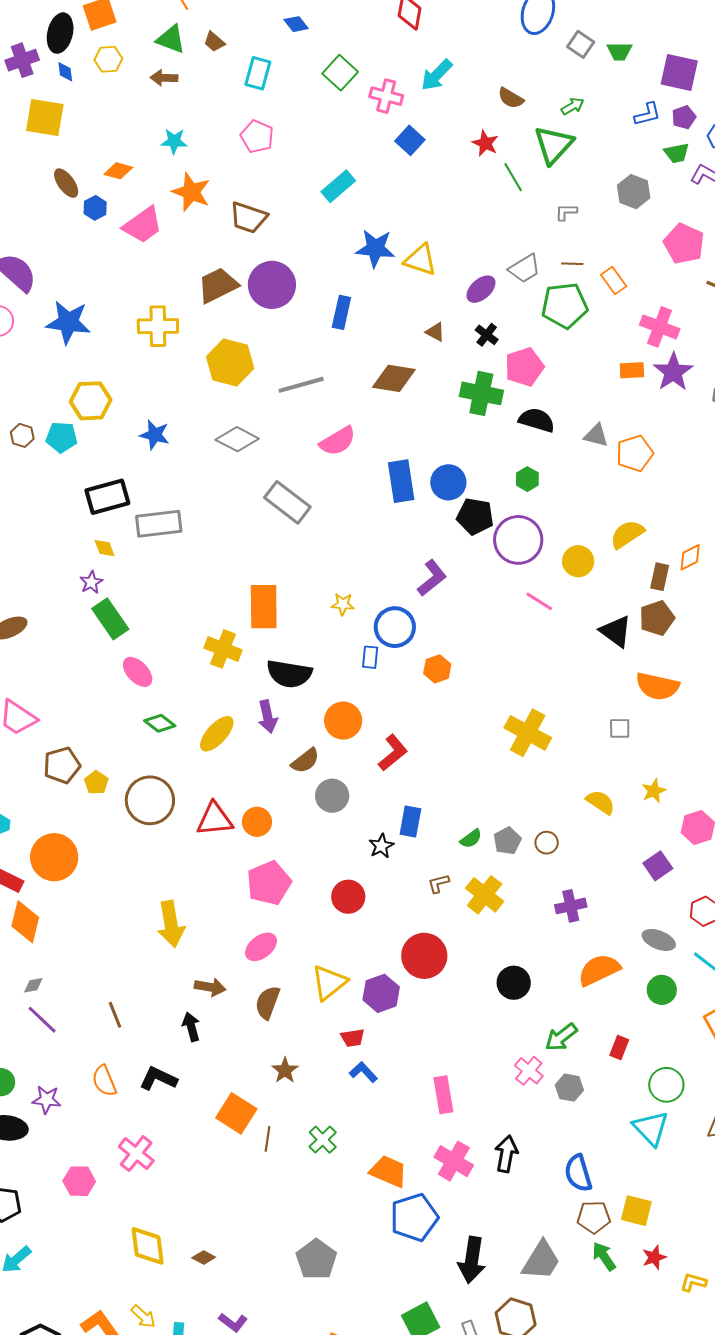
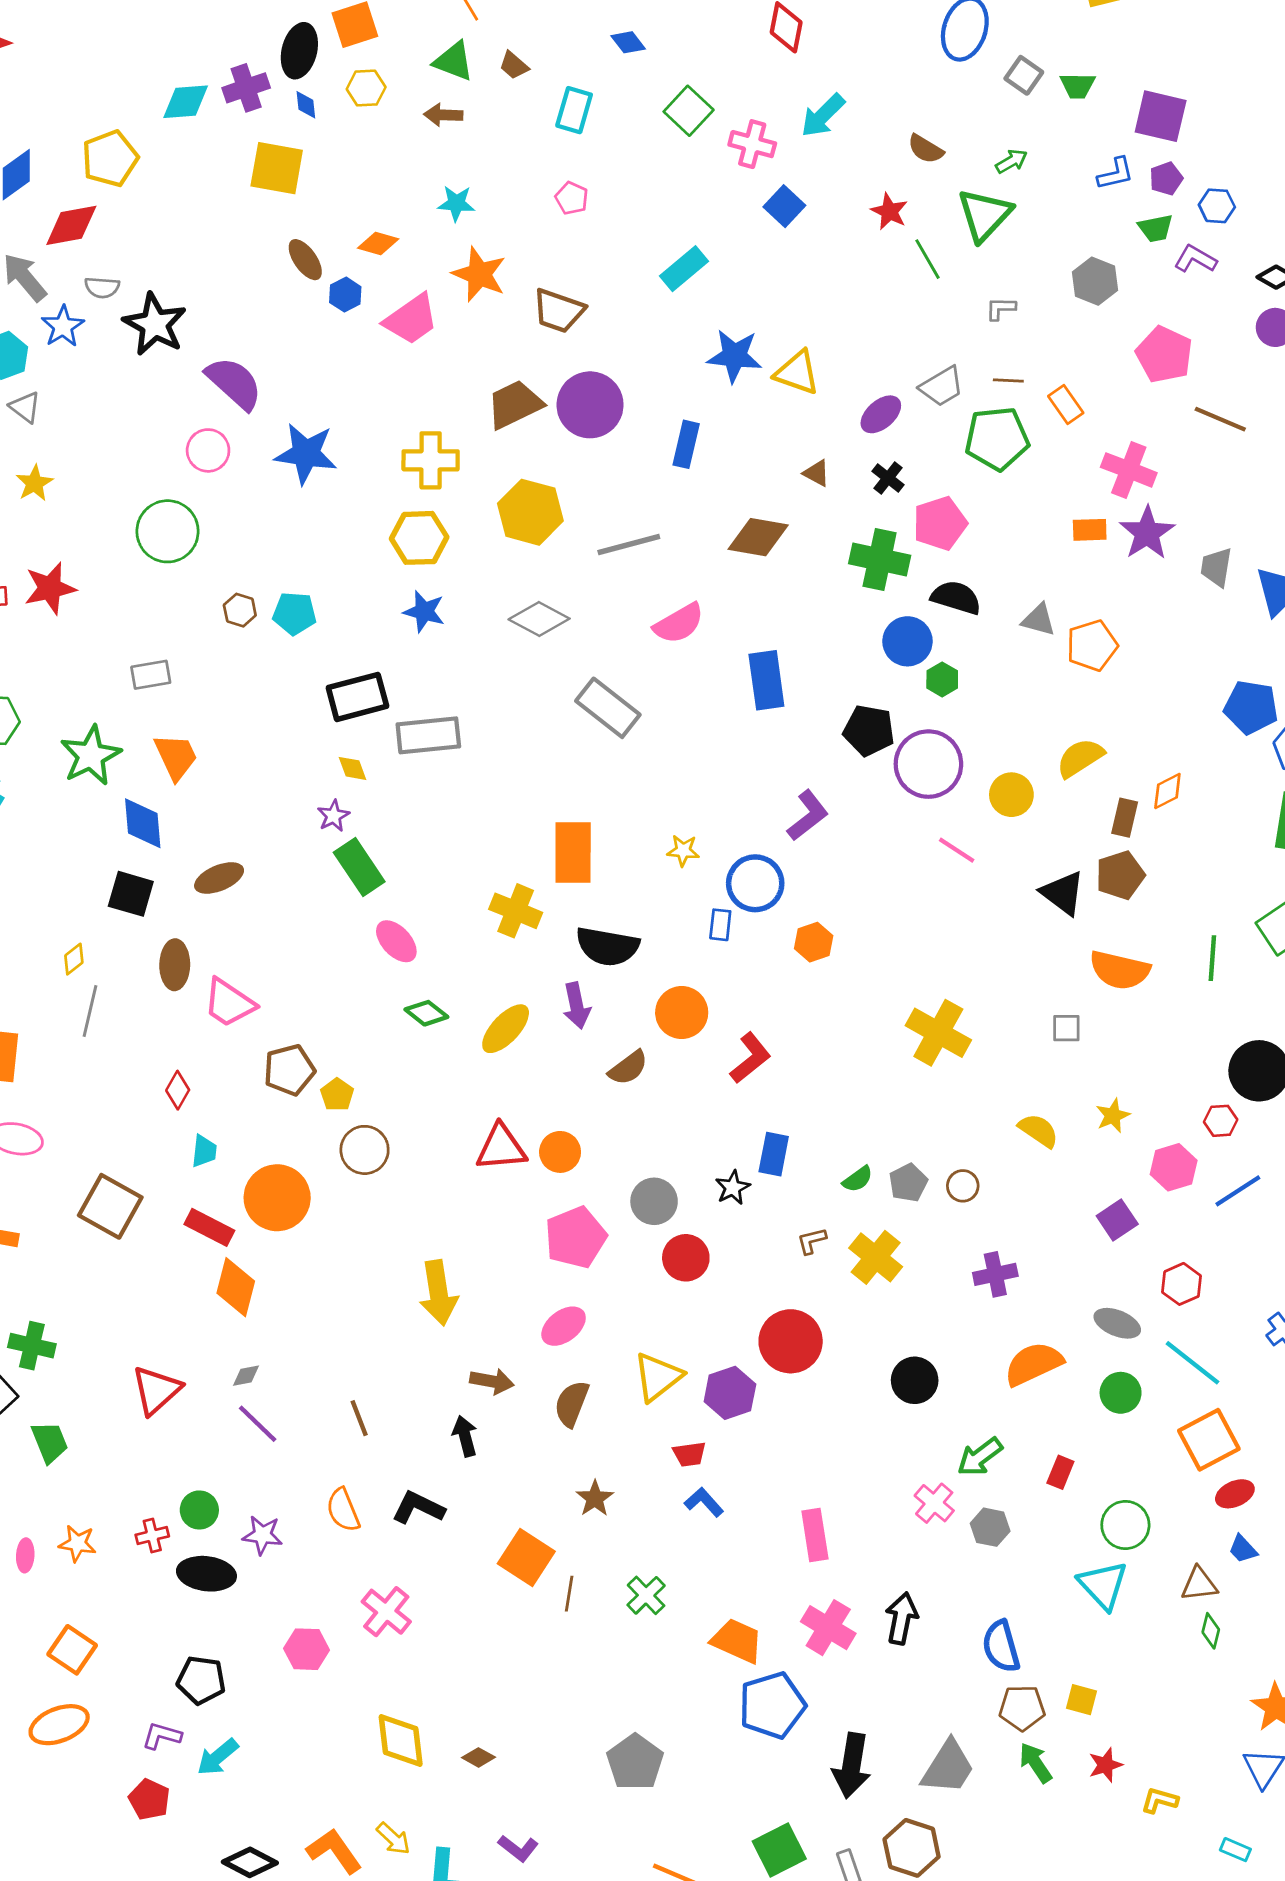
pink pentagon: (257, 137) -> (572, 198), size x0.7
yellow hexagon: (91, 401) -> (419, 538), moved
blue circle: (448, 482) -> (907, 641), moved
gray circle: (332, 796) -> (654, 1201), moved
brown circle: (150, 800) -> (365, 1150), moved, size x0.7
yellow square: (636, 1211) -> (1081, 1700), size x0.7

